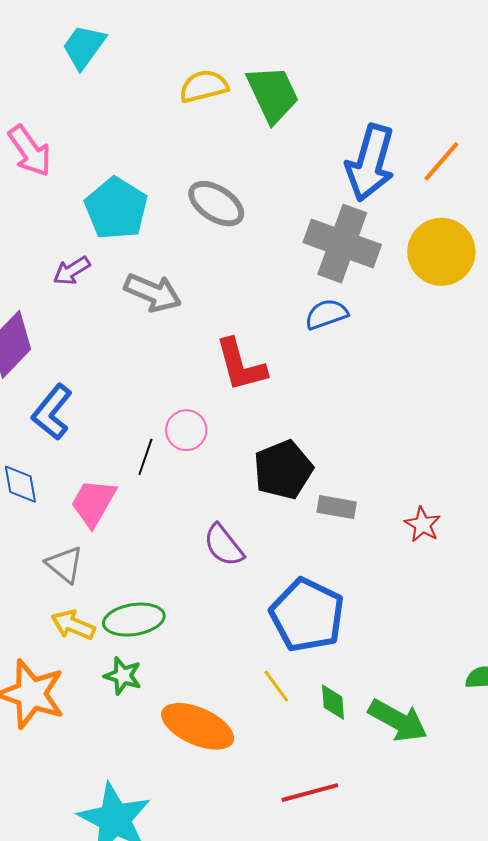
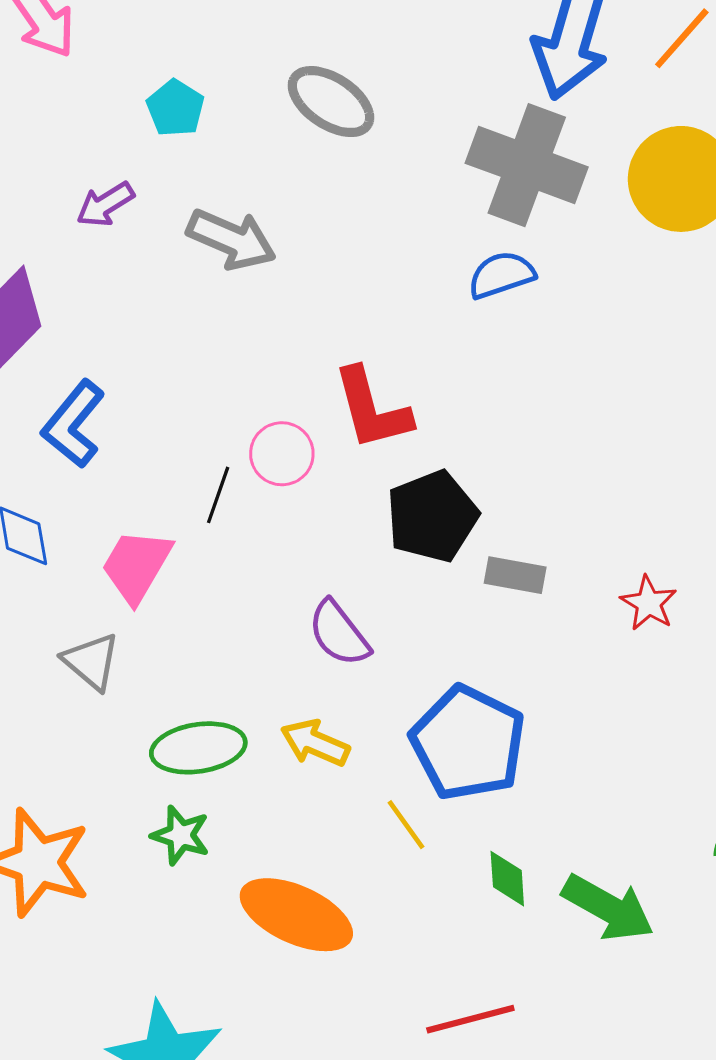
cyan pentagon: (116, 208) -> (175, 108), size x0.6
red L-shape: (241, 365) -> (372, 409), moved
yellow arrow: (73, 625) -> (315, 743), moved
yellow line: (276, 686) -> (406, 825), moved

